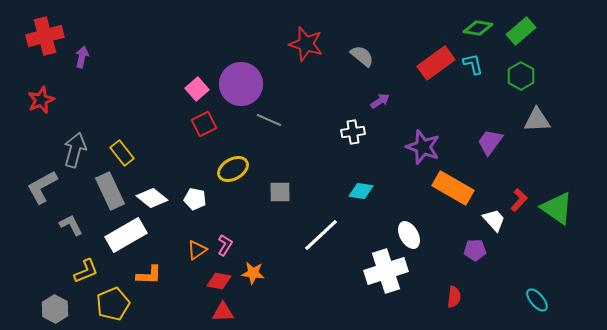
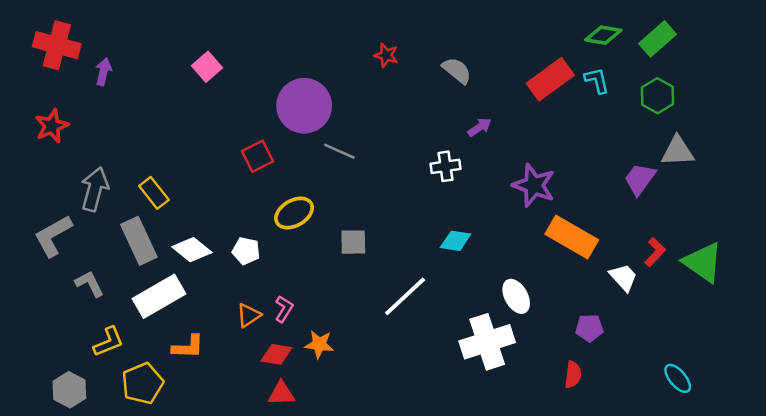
red cross: (45, 36) -> (57, 45), turned 30
red star: (306, 44) -> (386, 55), size x0.6
pink square: (197, 89) -> (207, 67), moved
purple trapezoid: (490, 142) -> (640, 179), moved
purple pentagon: (475, 250) -> (589, 328), moved

